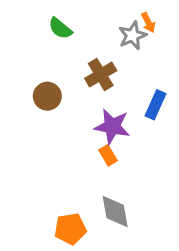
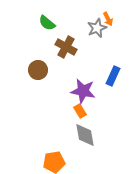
brown cross: (101, 75) -> (66, 47), moved, turned -30
gray diamond: (115, 212) -> (85, 135), moved

